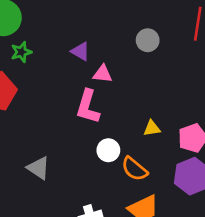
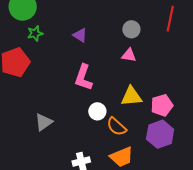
pink triangle: (103, 74) -> (129, 55), moved
yellow triangle: (152, 128) -> (131, 96), size x1.6
gray triangle: (38, 168) -> (44, 122), turned 48

